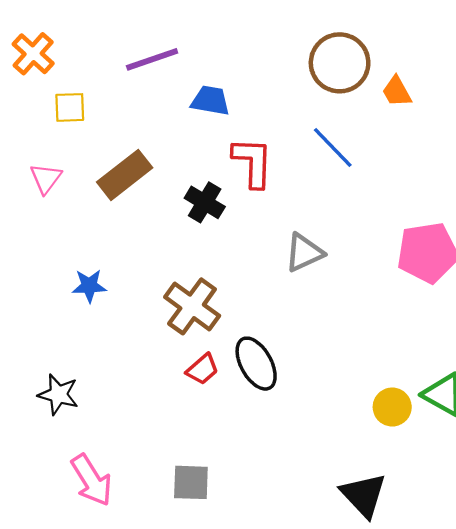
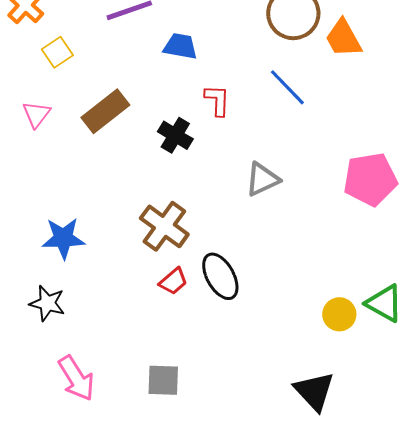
orange trapezoid: (397, 91) -> (343, 38), size x1.4
yellow square: (70, 107) -> (57, 52), turned -32
red L-shape: (253, 162) -> (217, 100), size x0.7
blue star: (89, 286) -> (63, 238), moved, size x1.4

